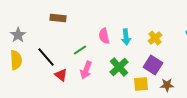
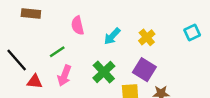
pink semicircle: (104, 36) -> (78, 25), moved
cyan arrow: (126, 37) -> (112, 36), turned 49
red triangle: (61, 75) -> (35, 82), turned -32

